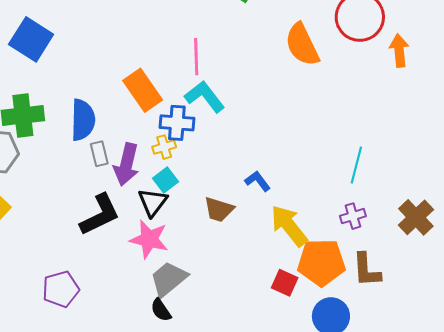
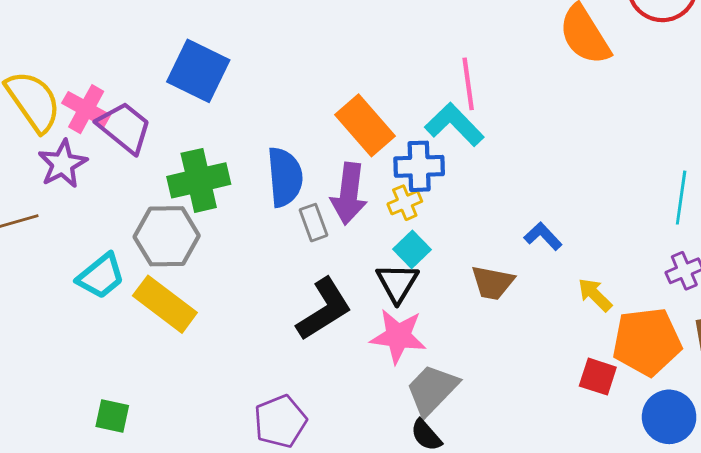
pink line: (196, 57) -> (468, 84), moved
purple arrow: (126, 164) -> (349, 194), moved
yellow arrow: (289, 226) -> (595, 295), size x0.6

